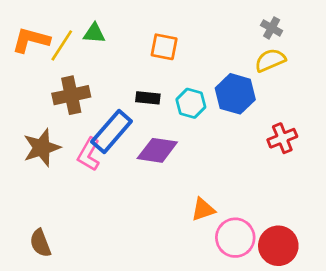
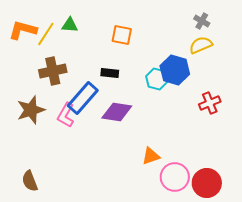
cyan hexagon: (191, 103) -> (157, 79), moved

